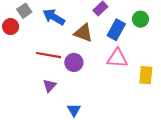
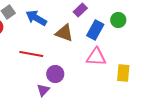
purple circle: (74, 62) -> (55, 74), moved
purple triangle: (50, 86) -> (43, 90), moved

